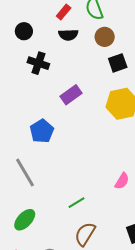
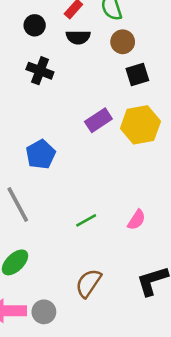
black circle: (24, 31) -> (35, 25), moved
purple rectangle: (71, 95) -> (98, 120), moved
green line: (77, 203) -> (86, 220), moved

